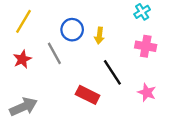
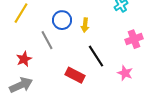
pink cross: (146, 46) -> (134, 39), moved, turned -30
red star: (22, 59) -> (24, 59), moved

